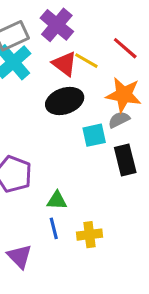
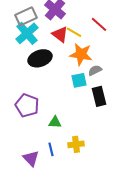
orange star: (124, 95) -> (81, 54), moved
black ellipse: (65, 101) -> (40, 58), moved
blue line: (54, 228) -> (51, 149), moved

